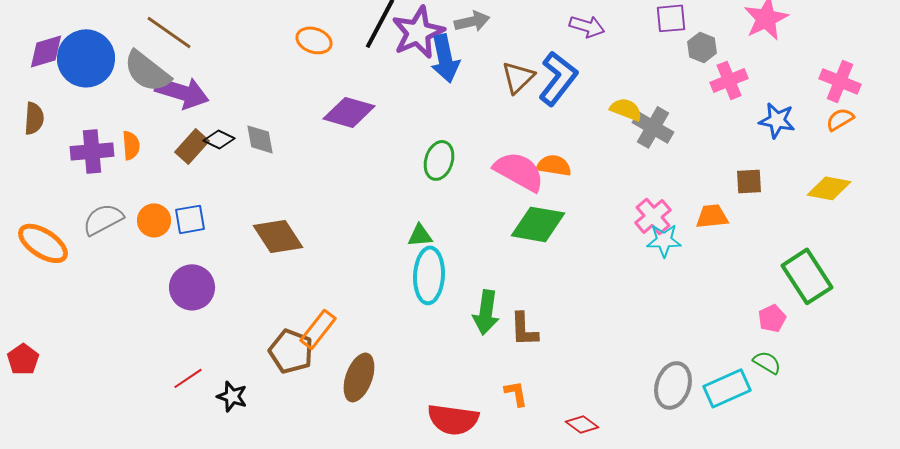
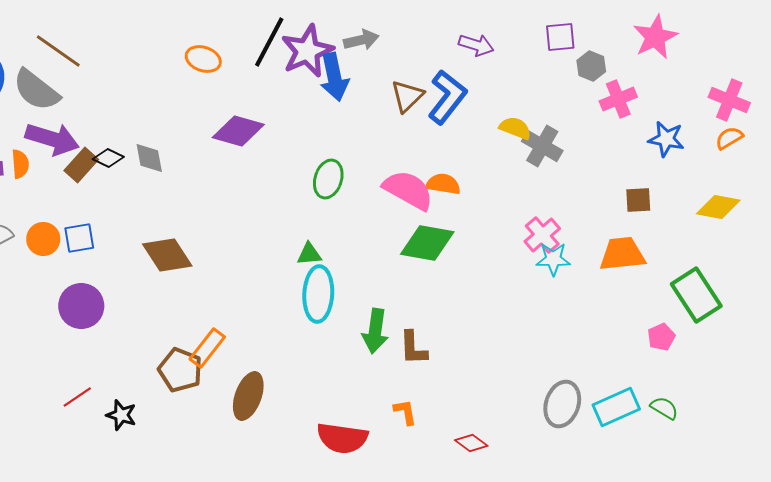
purple arrow: (182, 92) -> (52, 139), moved
orange trapezoid: (712, 216) -> (622, 254), moved, size x1.4
green semicircle: (767, 362) -> (664, 408), moved

